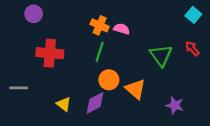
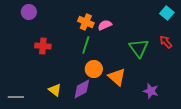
pink semicircle: (122, 29) -> (105, 25), turned -40
red cross: (50, 53) -> (43, 46), size x0.7
gray line: (19, 88) -> (16, 97), moved

